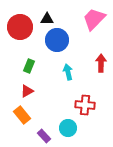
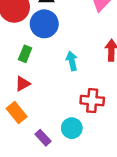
blue circle: (57, 40) -> (44, 24), moved

